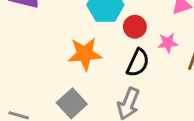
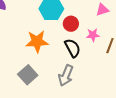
black semicircle: (138, 63) -> (73, 48), turned -54

